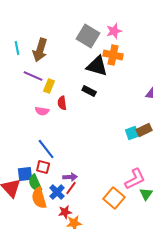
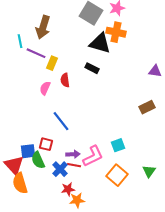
cyan line: (17, 48) -> (20, 41), moved
pink semicircle: (42, 111) -> (45, 88), turned 104
cyan square: (132, 133) -> (118, 145), moved
blue line: (46, 149) -> (61, 121), moved
pink L-shape: (135, 179) -> (93, 156), moved
red line: (71, 188) -> (74, 165), turned 64
orange semicircle: (39, 198) -> (20, 183), moved

